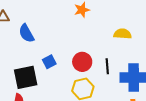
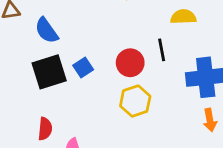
black line: (107, 66) -> (162, 50), moved
black square: (26, 77) -> (49, 72), moved

